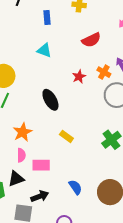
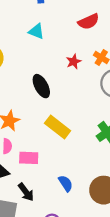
yellow rectangle: (66, 136) -> (58, 127), size x1.6
black arrow: (40, 196) -> (26, 192), turned 72

